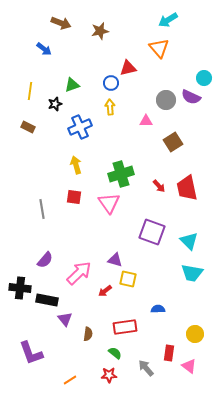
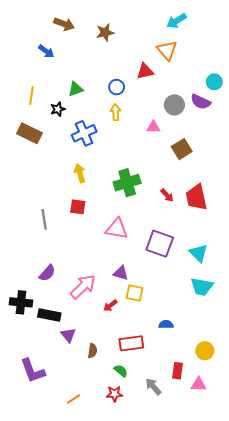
red triangle: (128, 68) -> (145, 71), moved
brown rectangle: (28, 127) -> (29, 133), size x1.6
pink triangle: (109, 203) -> (117, 229), moved, turned -45
pink triangle: (189, 366) -> (199, 384), turned -35

